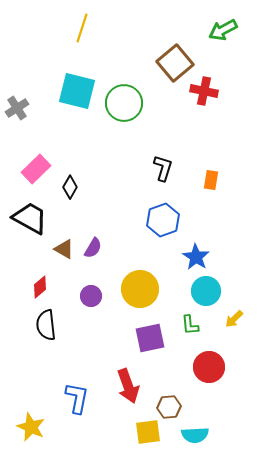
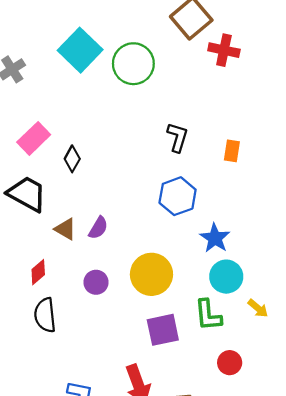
cyan square: (77, 91) -> (80, 50), turned 30
yellow arrow: (234, 319) -> (258, 308), turned -96
green L-shape: (190, 325) -> (208, 315), size x1.4
red circle: (209, 367) -> (230, 363), size x0.7

